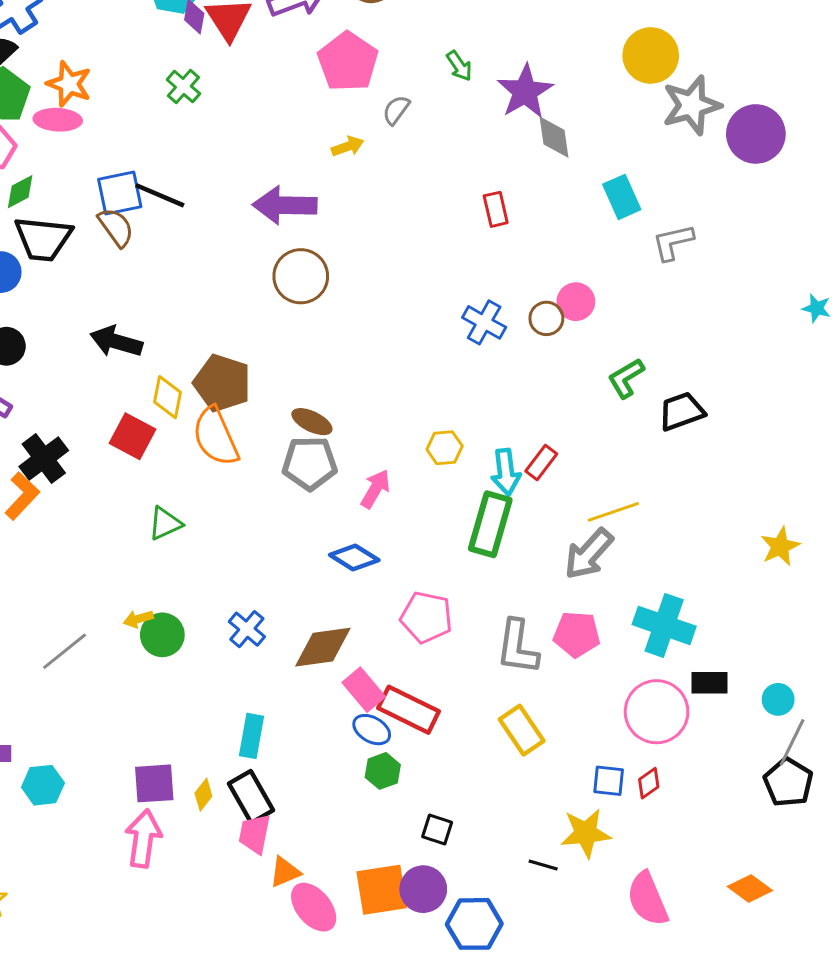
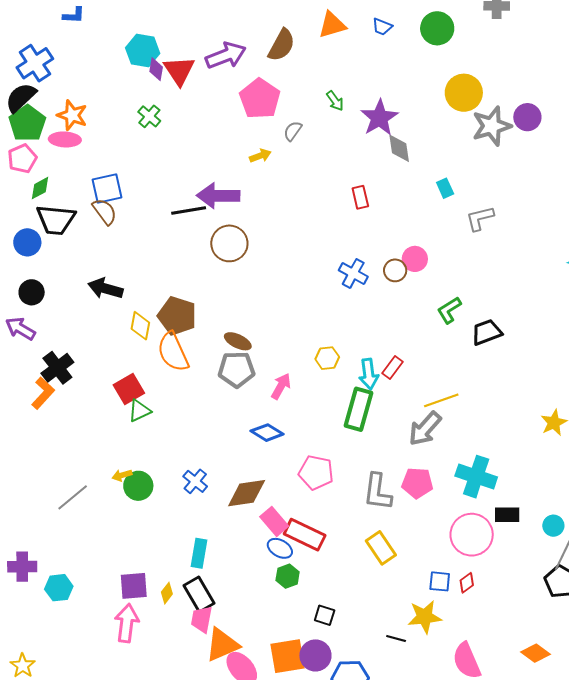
purple circle: (756, 134) -> (527, 117), moved, size x0.7
black line: (160, 195) -> (189, 210), moved, turned -32
cyan rectangle: (622, 197) -> (445, 188), size x0.7
red square: (132, 436) -> (129, 389), moved, turned 32
orange triangle: (285, 872) -> (222, 645), size x1.6

